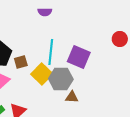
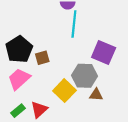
cyan line: (51, 52) -> (74, 24), moved
yellow square: (42, 74) -> (64, 91), moved

